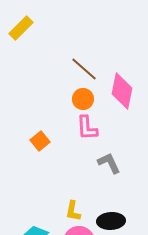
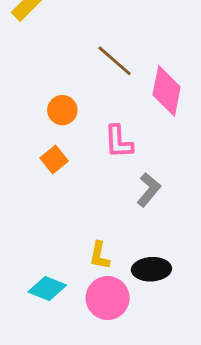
orange circle: (83, 99) -> (62, 110), moved
gray L-shape: (109, 163) -> (149, 190), turned 65

